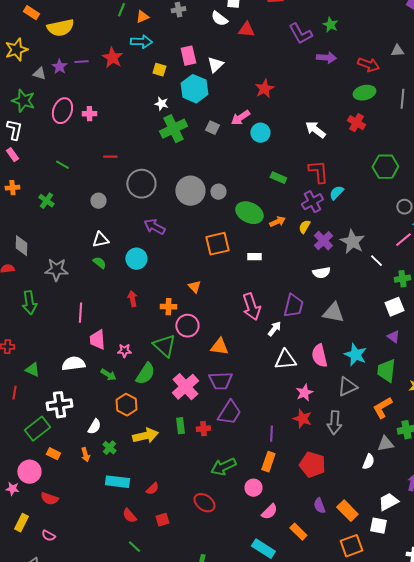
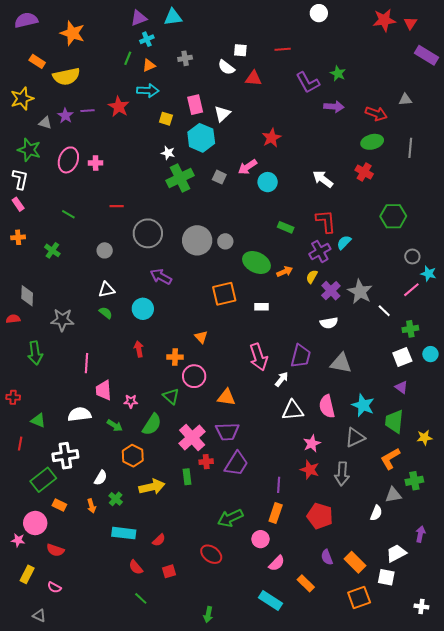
green triangle: (164, 346) -> (171, 396), size x0.7
red cross: (203, 429) -> (206, 462), moved

